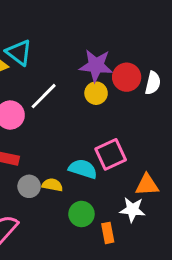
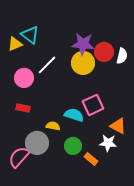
yellow circle: (96, 93) -> (83, 63), size x1.5
orange triangle: (147, 185) -> (118, 126), turned 30
gray circle: (29, 186) -> (37, 143), moved, size x1.5
orange rectangle: (108, 233) -> (91, 159), turned -40

